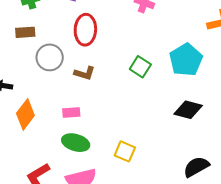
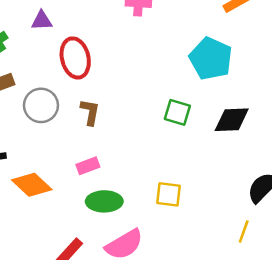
green square: (140, 67) -> (177, 112), moved
brown L-shape: (85, 73) -> (90, 112), turned -80
orange diamond: (25, 114) -> (32, 185), turned -68

